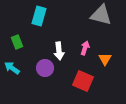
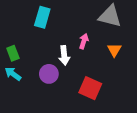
green rectangle: (17, 42) -> (13, 53), moved
pink arrow: (85, 48) -> (84, 41), moved
orange triangle: (105, 59) -> (114, 50), moved

